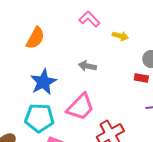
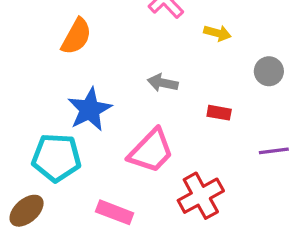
red rectangle: (141, 78) -> (219, 113), moved
cyan pentagon: (39, 118) -> (56, 158), moved

